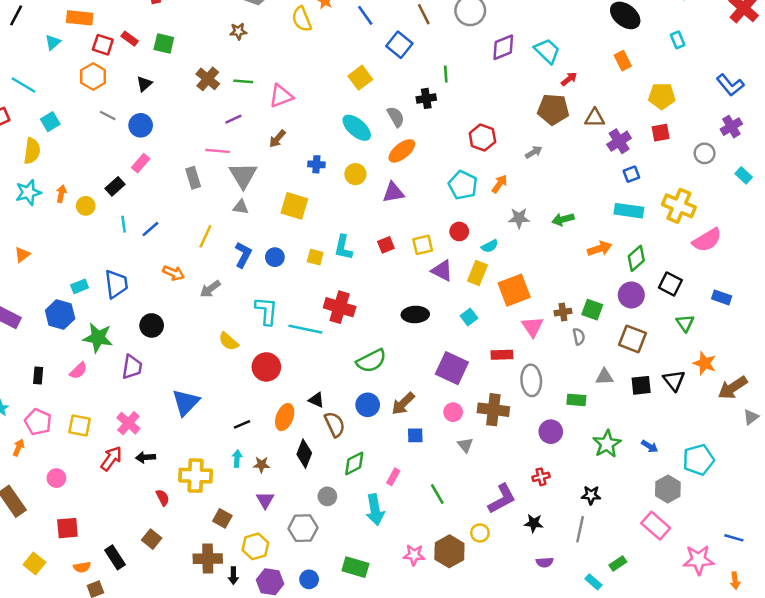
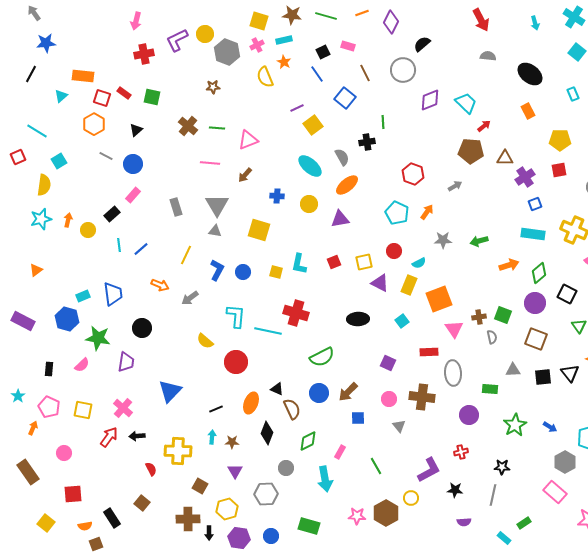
purple line: (233, 119) -> (297, 108), moved
pink line: (218, 151) -> (210, 163), moved
purple square: (452, 368) -> (388, 363), size x0.6

